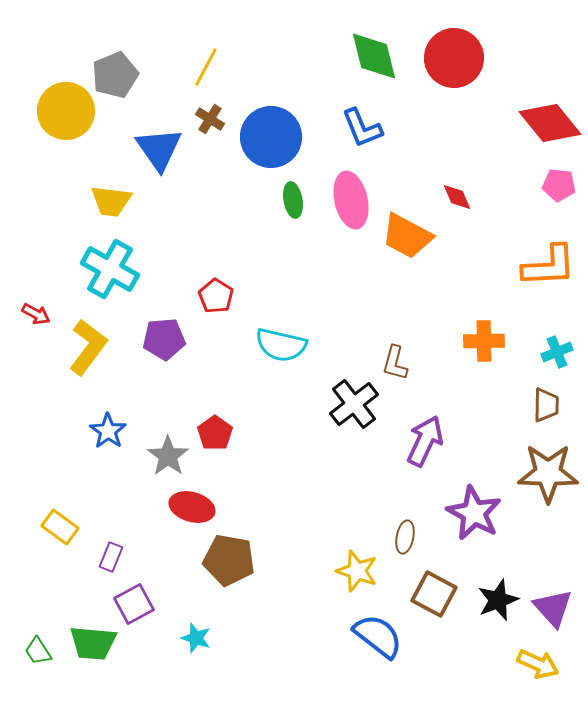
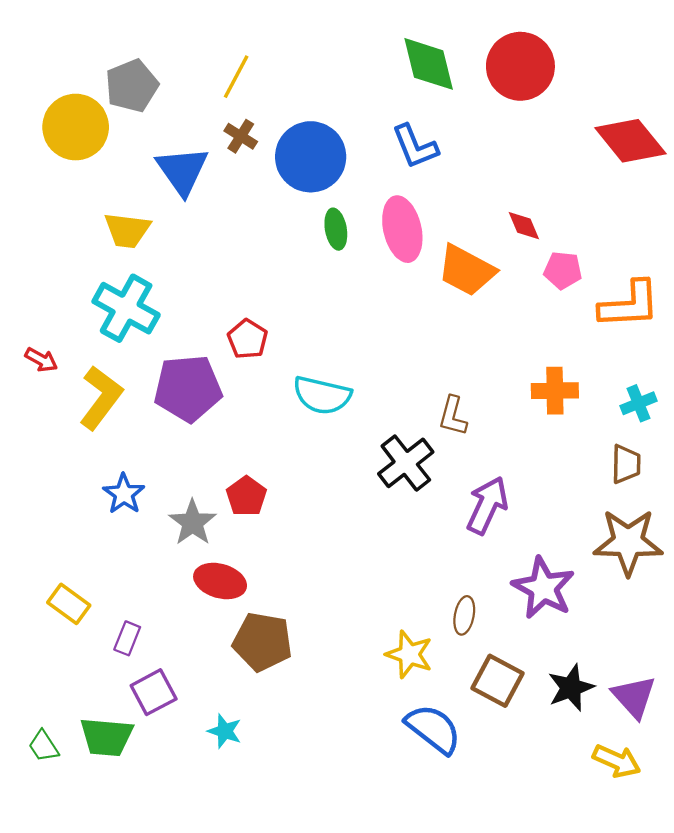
pink pentagon: (559, 185) -> (563, 270), moved
purple pentagon: (164, 339) -> (188, 388), size x1.4

